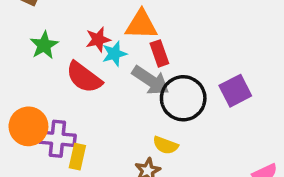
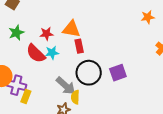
cyan star: (114, 54) -> (52, 53), moved
gray arrow: (151, 80) -> (66, 86), moved
yellow semicircle: (165, 145) -> (75, 97), turned 64

